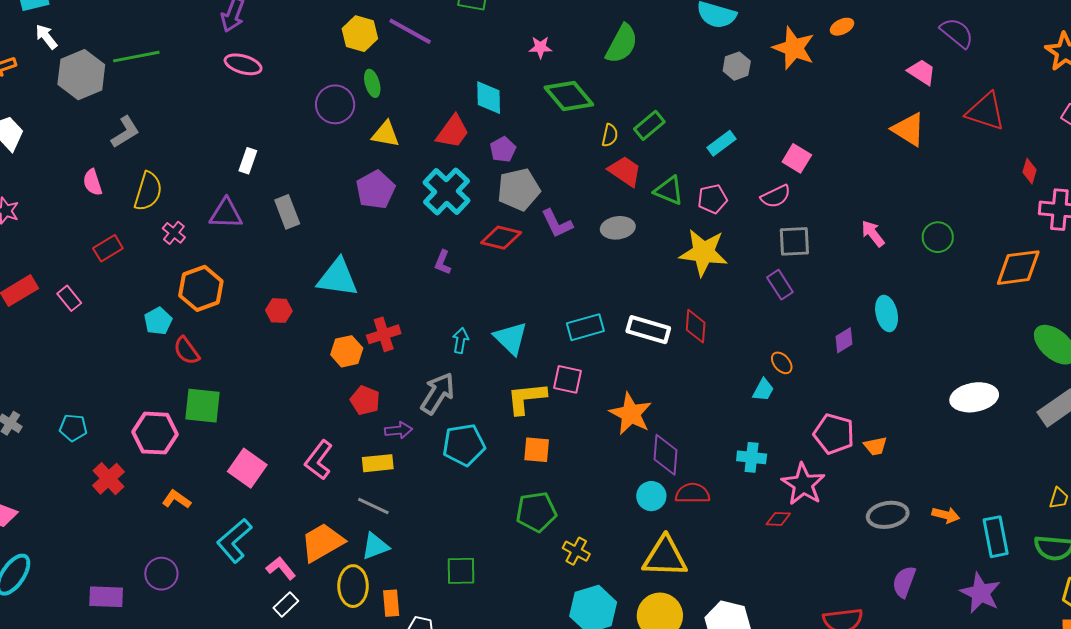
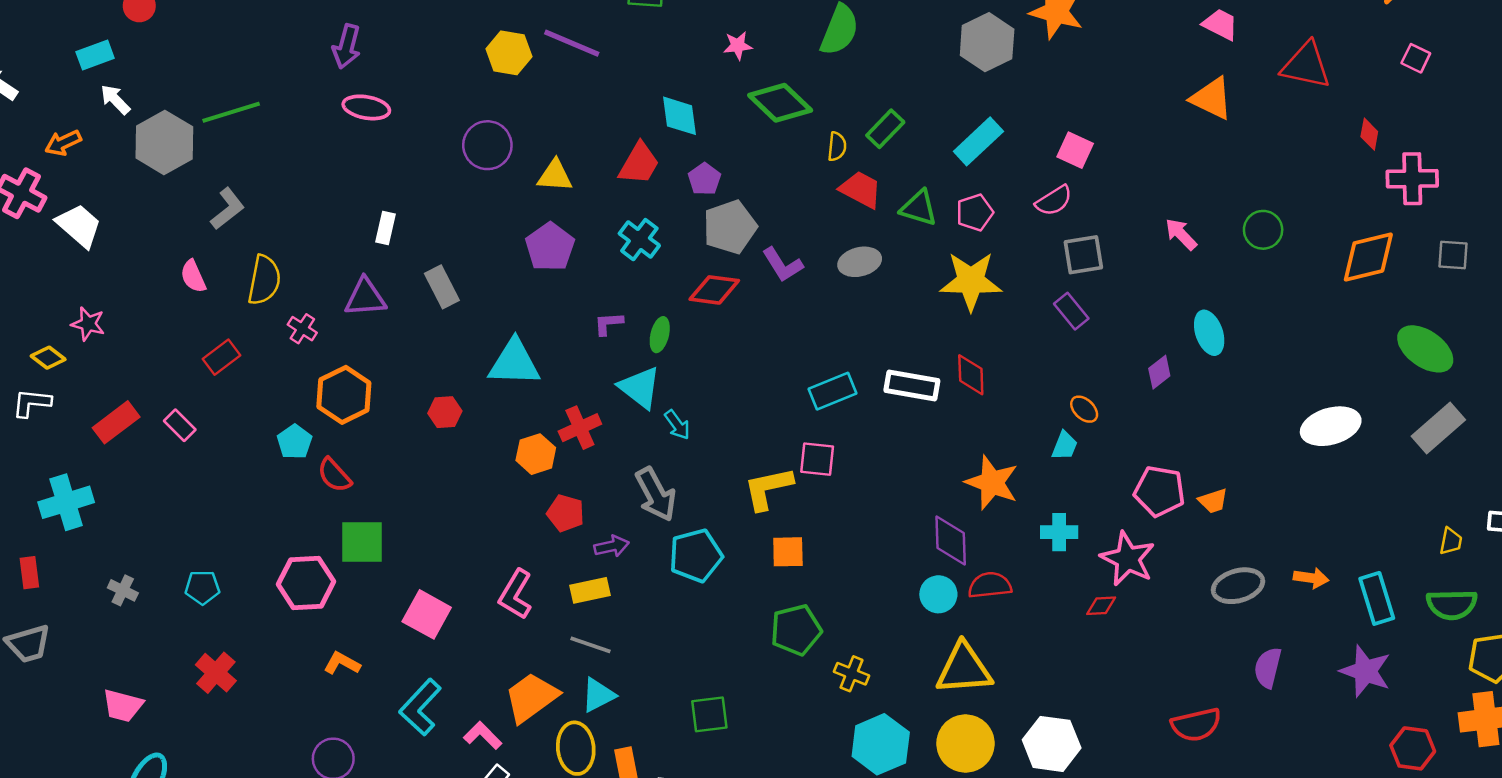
gray hexagon: (737, 66) -> (987, 42), size x1.6
green ellipse: (372, 83) -> (660, 335), moved, turned 36
cyan rectangle: (722, 143) -> (978, 141), size x1.4
cyan cross: (447, 192) -> (639, 240), size x0.7
purple L-shape: (443, 262) -> (608, 323), moved, turned 70
cyan triangle: (511, 338) -> (640, 388), moved
cyan arrow: (460, 340) -> (677, 425), turned 140
gray arrow: (438, 393) -> (656, 494), turned 126
orange star: (631, 414) -> (992, 483), moved
red cross: (108, 479) -> (216, 673), moved

